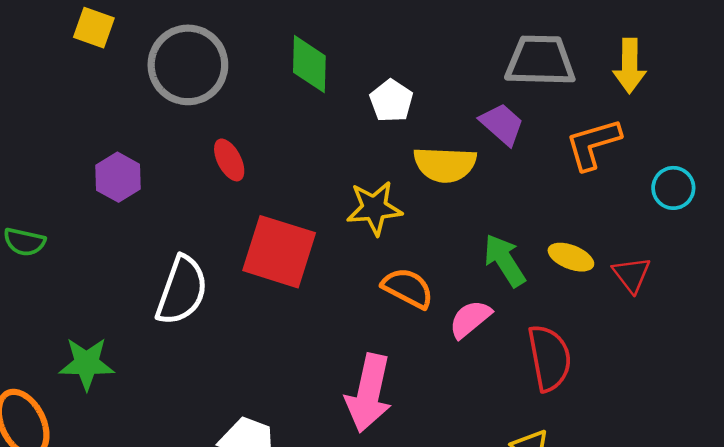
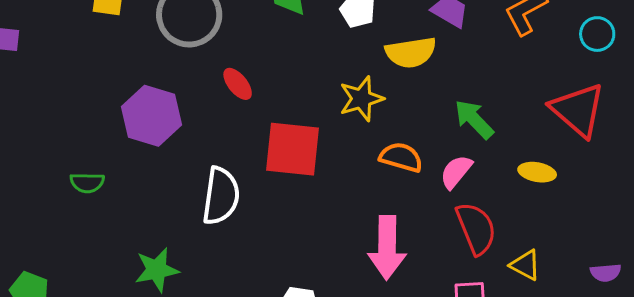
purple hexagon: (118, 177) -> (152, 116), size x1.5
yellow ellipse: (571, 257) -> (537, 172), moved
red triangle: (632, 274) -> (578, 110), size x1.8
red semicircle: (549, 358) -> (476, 228), moved

